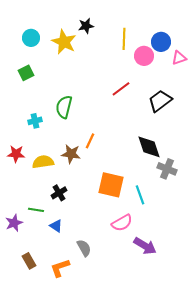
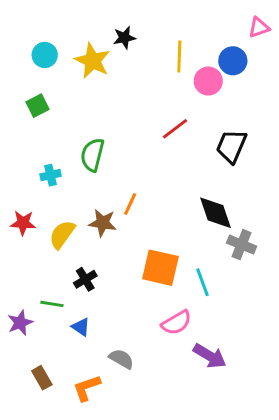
pink triangle: (179, 58) -> (259, 27), moved
black trapezoid: (160, 101) -> (231, 146), turned -30
yellow semicircle: (43, 162) -> (62, 234), turned -45
gray semicircle: (84, 248) -> (121, 359), turned -30

